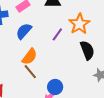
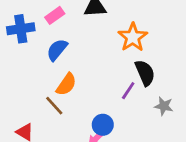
purple line: (57, 34) -> (128, 91), moved
brown line: (30, 72) -> (54, 106), moved

